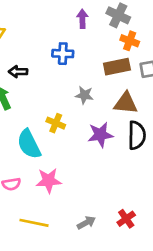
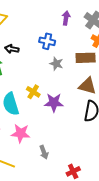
gray star: (84, 95) -> (56, 64), moved
purple star: (100, 135) -> (54, 103), moved
gray arrow: (86, 223) -> (44, 152), moved, turned 88

